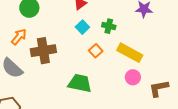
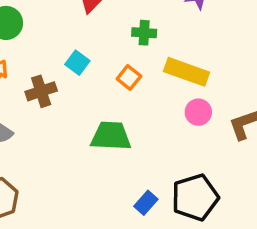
cyan square: (82, 27) -> (77, 63), moved
brown cross: (43, 51) -> (41, 91), size x0.7

